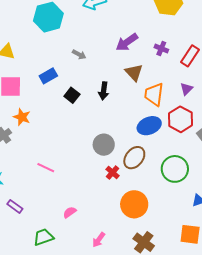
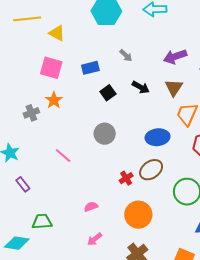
black arrow: (104, 91) -> (141, 87), moved, turned -84
blue ellipse: (149, 126) -> (158, 137), moved
gray circle: (104, 145) -> (105, 134), moved
pink semicircle: (70, 212) -> (91, 207), moved

